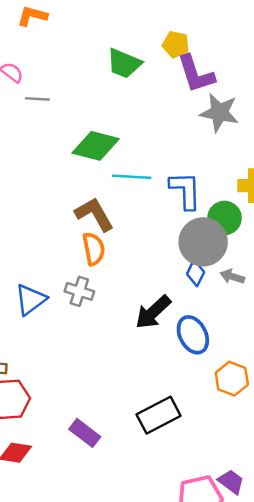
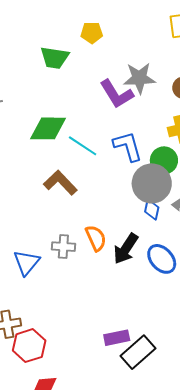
purple L-shape: (196, 74) -> (117, 94), moved
cyan line: (132, 177) -> (83, 146), turned 44
orange semicircle: (94, 249) -> (96, 238), moved
black rectangle: (159, 415) -> (138, 352), moved
purple rectangle: (85, 433) -> (117, 338), moved, turned -35

